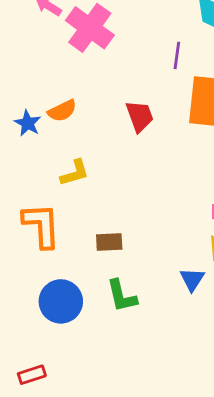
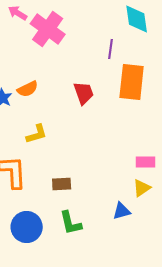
blue triangle: (192, 279) -> (122, 211), turned 42

